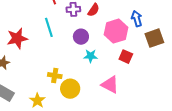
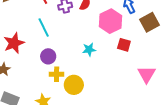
purple circle: (81, 37) -> (48, 56), moved
pink triangle: (110, 85) -> (147, 74), moved, turned 42

